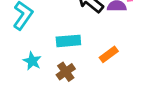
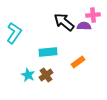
cyan star: (32, 61) -> (28, 75), moved

